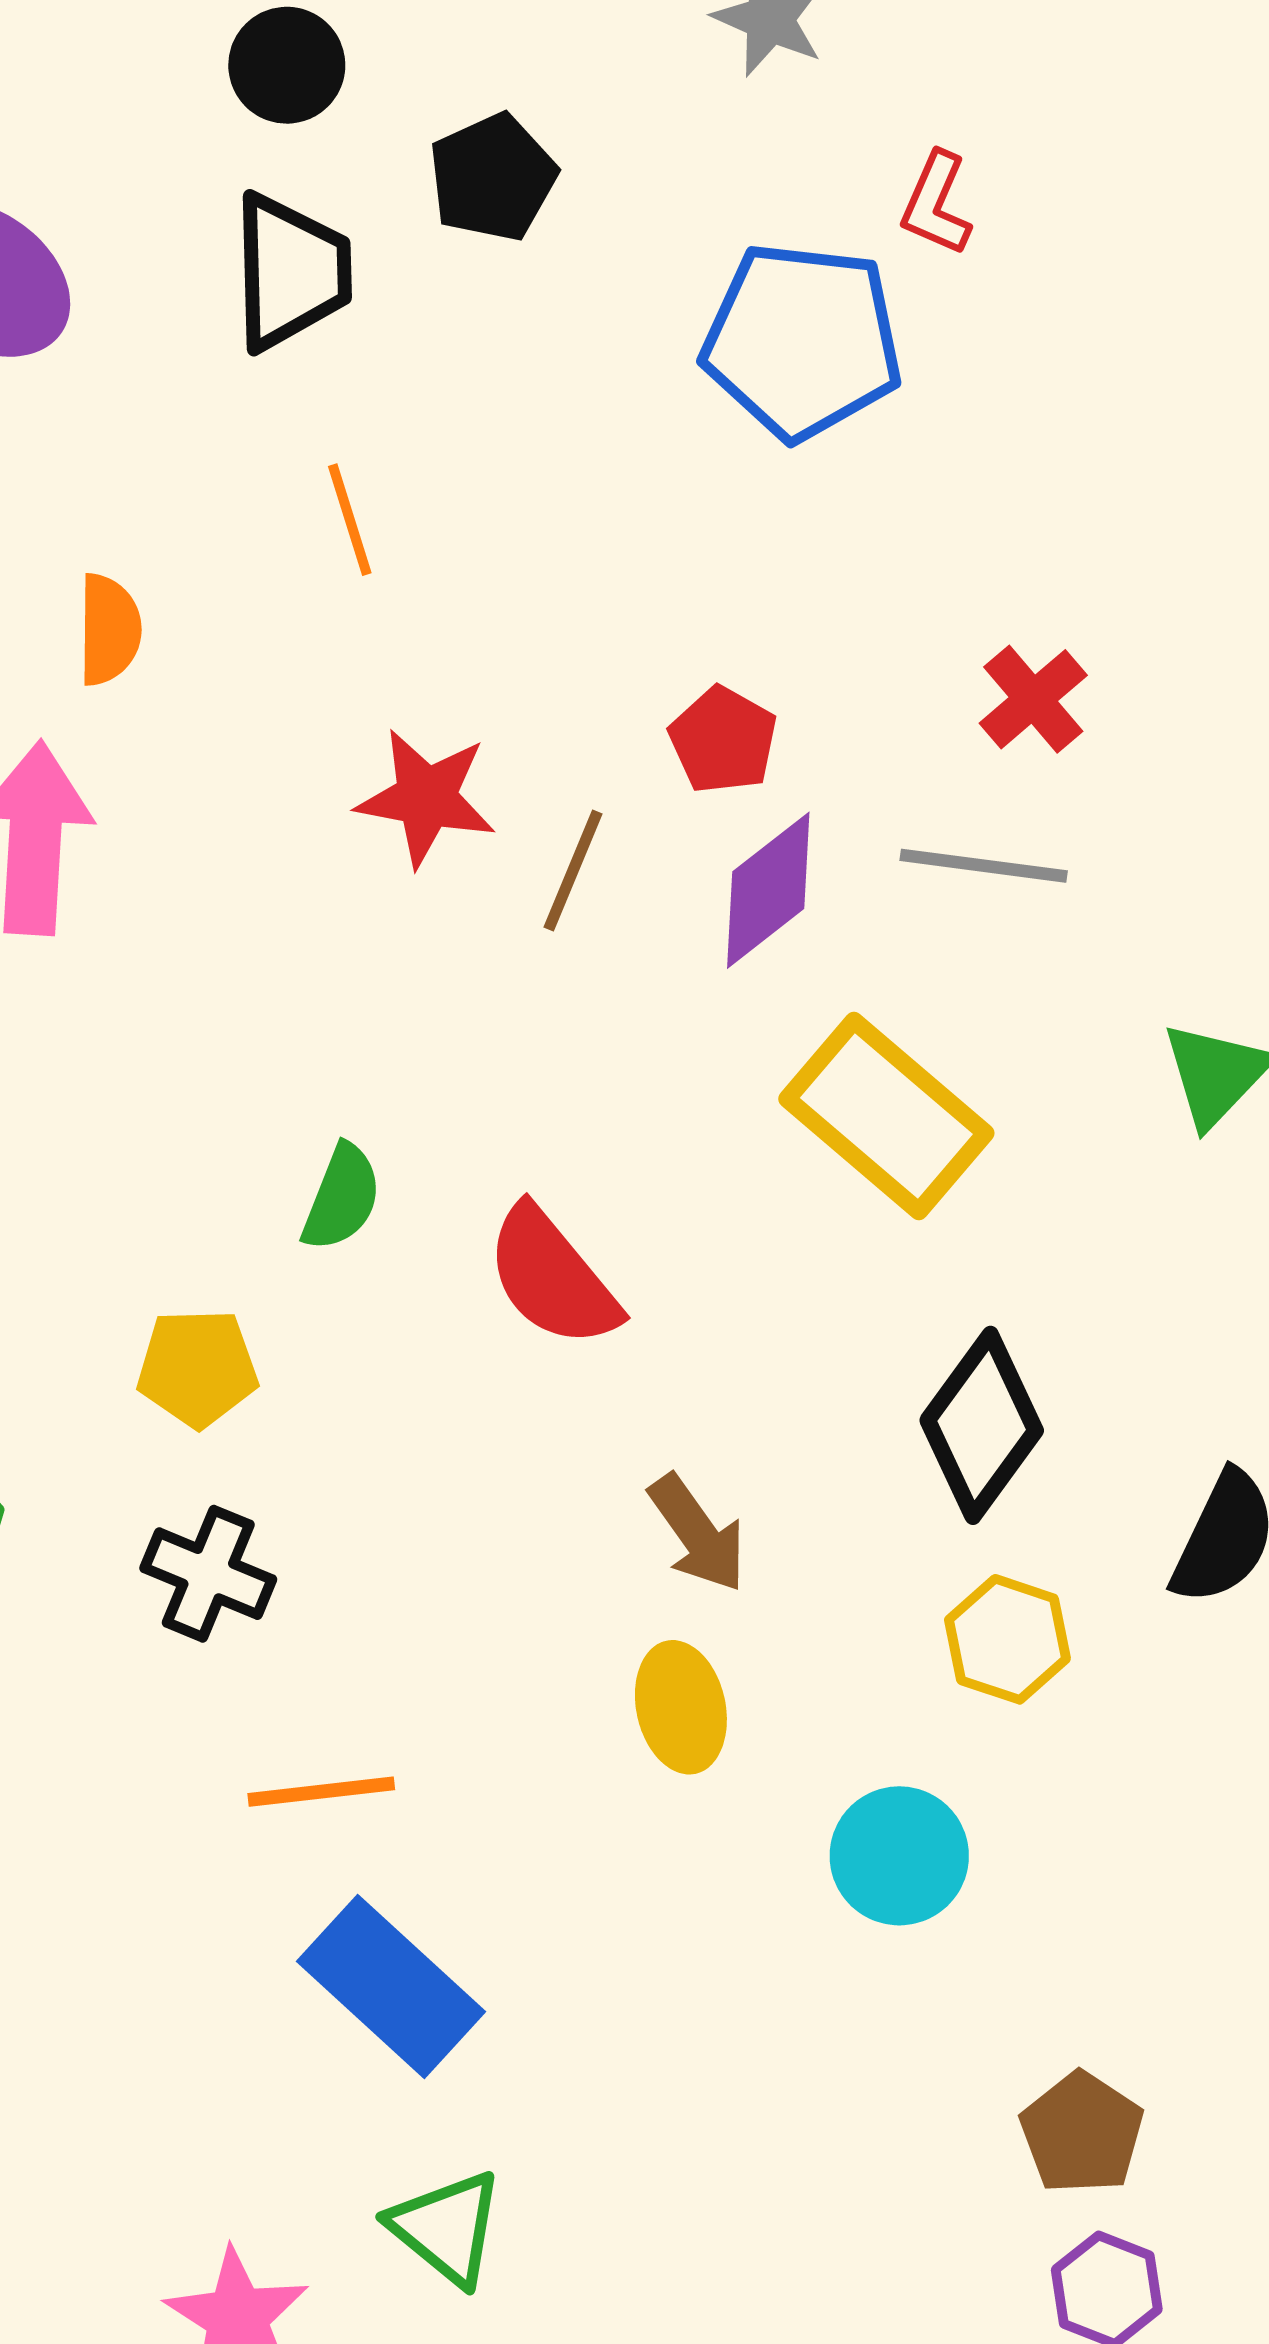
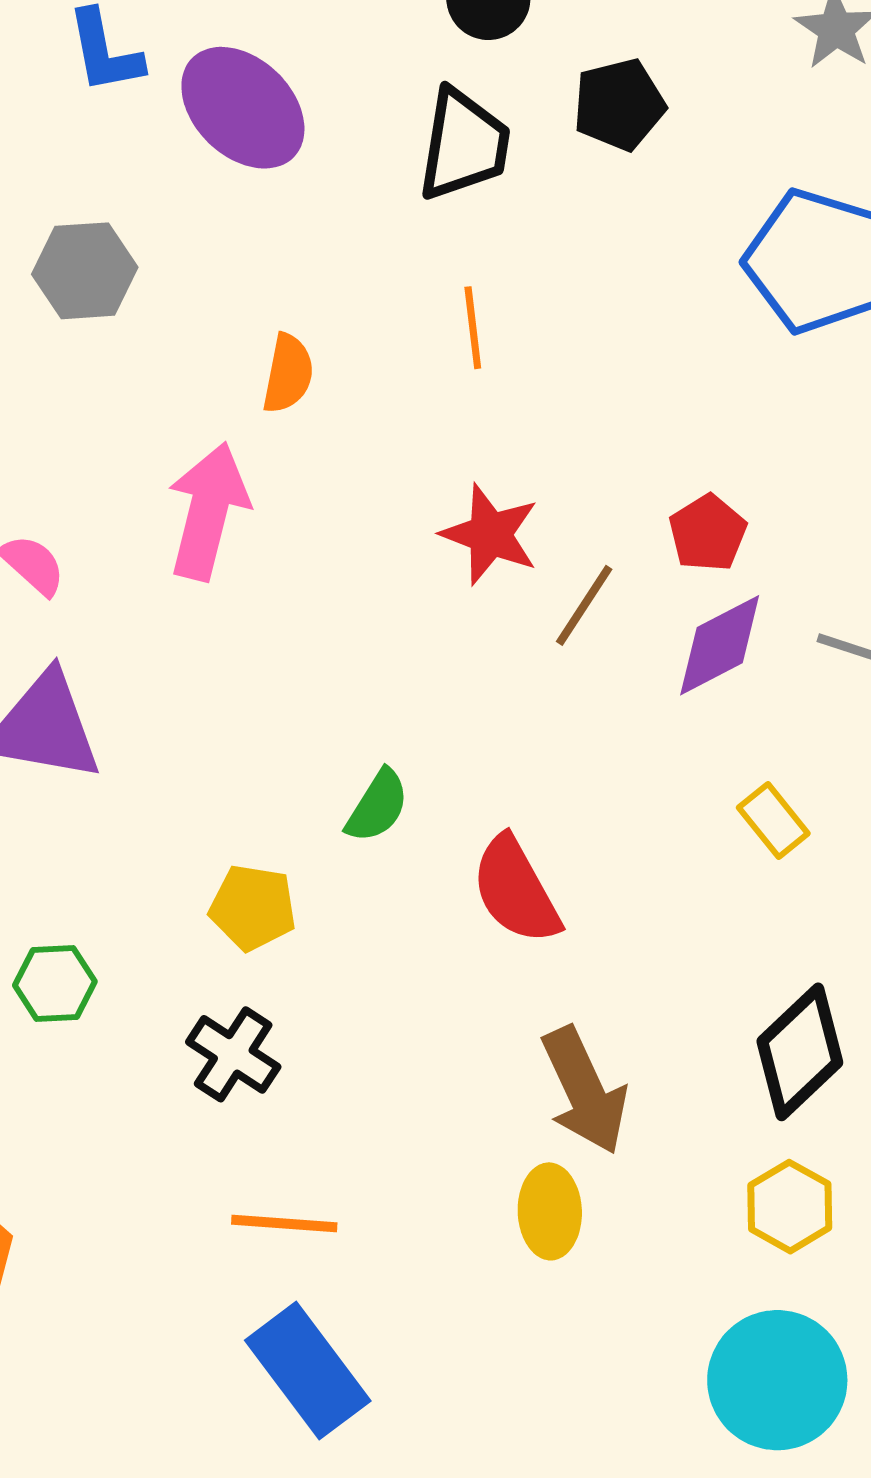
yellow rectangle: (886, 1116) -> (773, 820), size x0.5
brown arrow: (697, 1533) -> (585, 1091), size x1.4
cyan circle: (899, 1856) -> (777, 1380), moved, size x1.4

